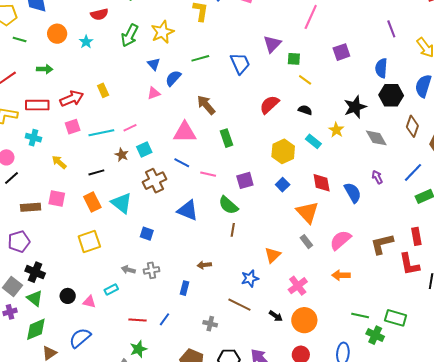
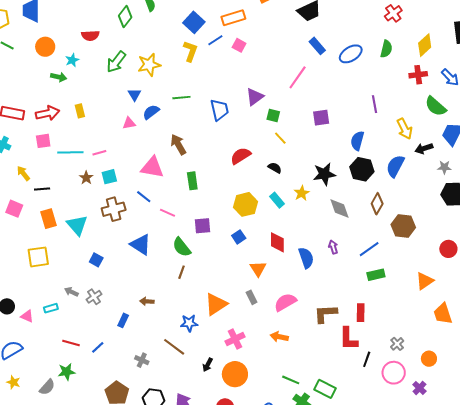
green arrow: (45, 69) -> (59, 77), moved
black line: (96, 172) -> (42, 189), moved
orange triangle: (307, 212) -> (258, 269), size x0.7
orange triangle: (273, 255) -> (216, 304), size x1.4
gray cross: (152, 270) -> (94, 297), turned -35
black arrow: (276, 316) -> (208, 365), turned 72

